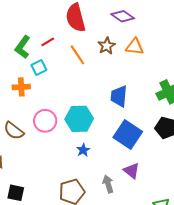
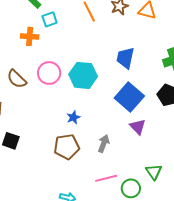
blue star: (83, 150) -> (73, 117), moved
purple triangle: (132, 171) -> (138, 127), moved
gray arrow: (108, 184) -> (104, 144), turned 30

